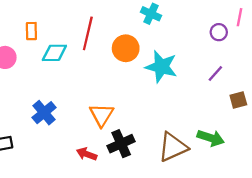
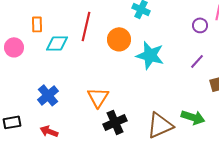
red arrow: (87, 154) -> (49, 131), moved

